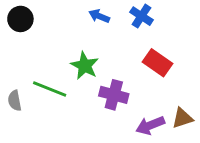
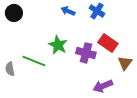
purple cross: (114, 95) -> (86, 53), moved
brown triangle: (182, 118) -> (125, 63), moved, turned -35

